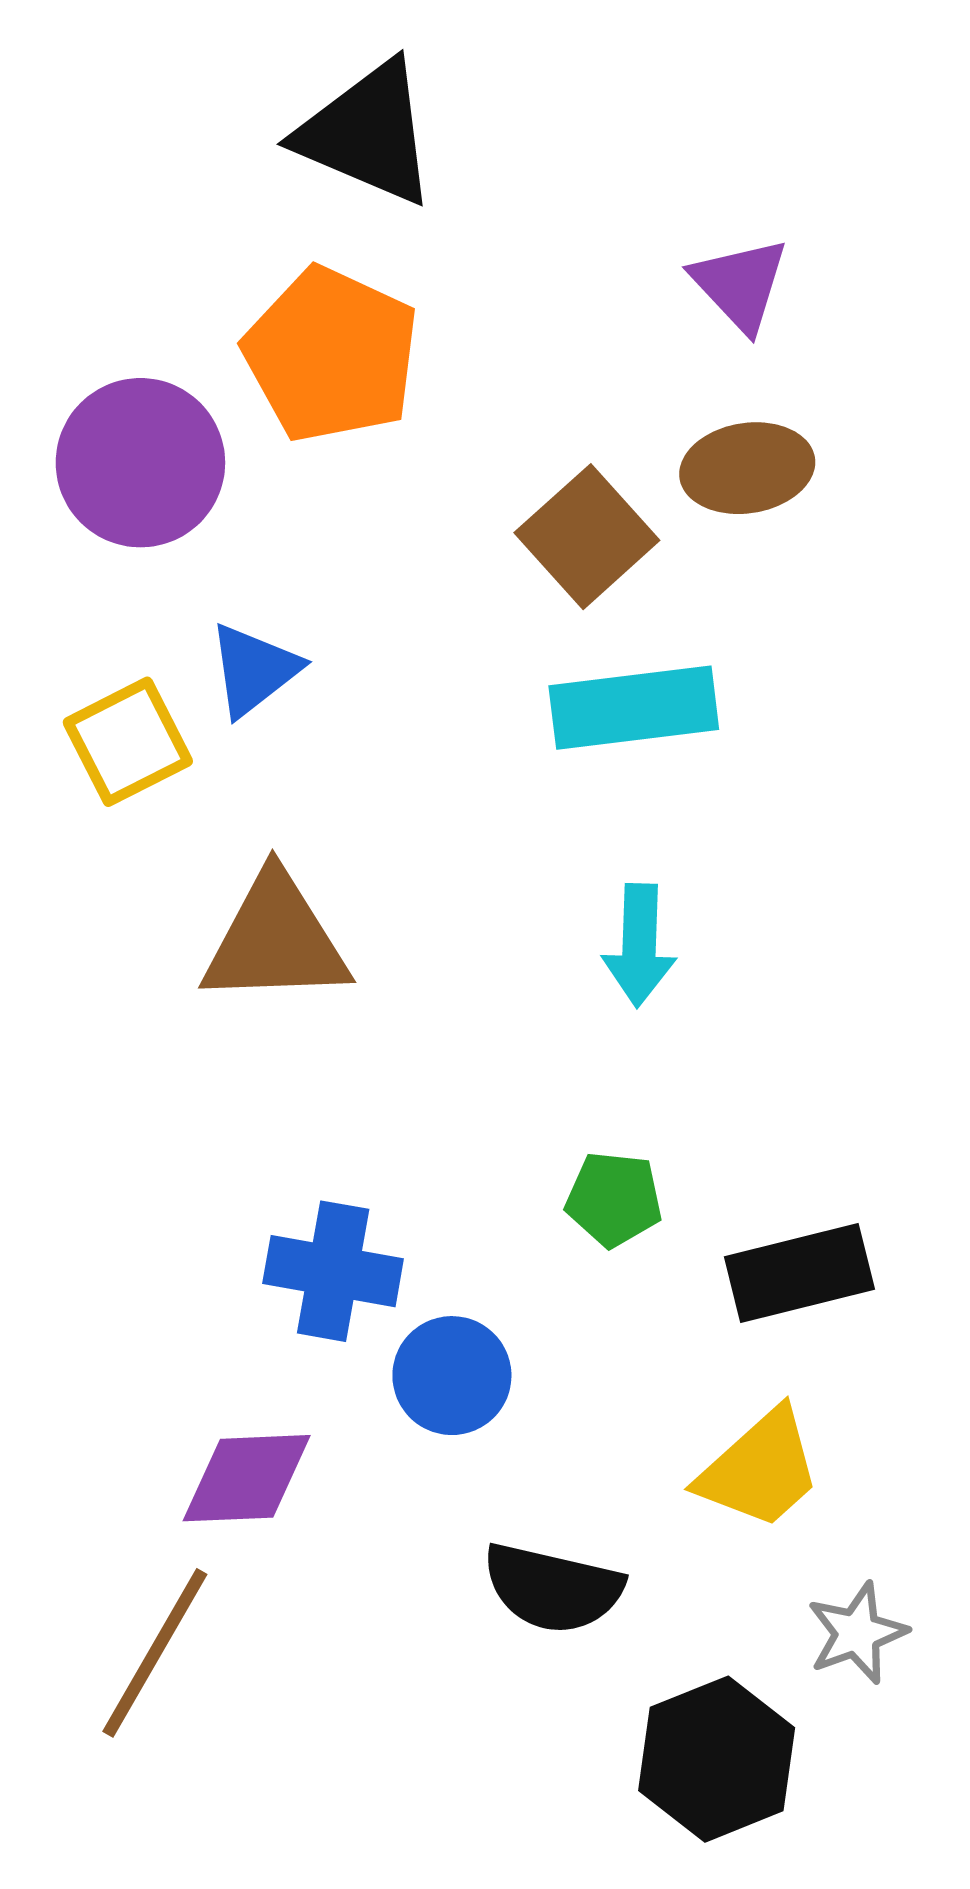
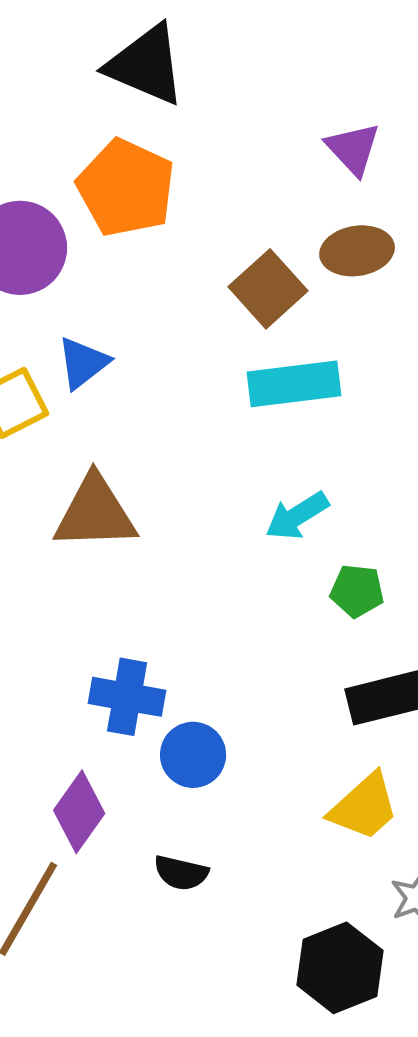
cyan arrow: (639, 945) -> (297, 516), turned 56
green pentagon: (614, 1199) -> (357, 591), moved
purple diamond: (247, 1478) -> (79, 812), turned -52
black semicircle: (553, 1588) -> (181, 873), moved, size x0.7

